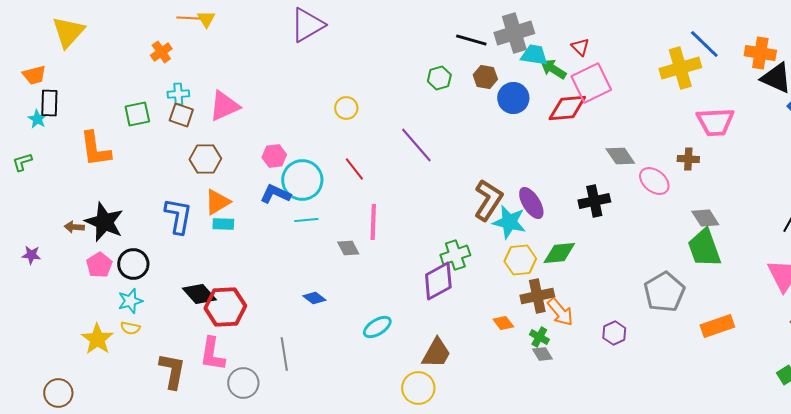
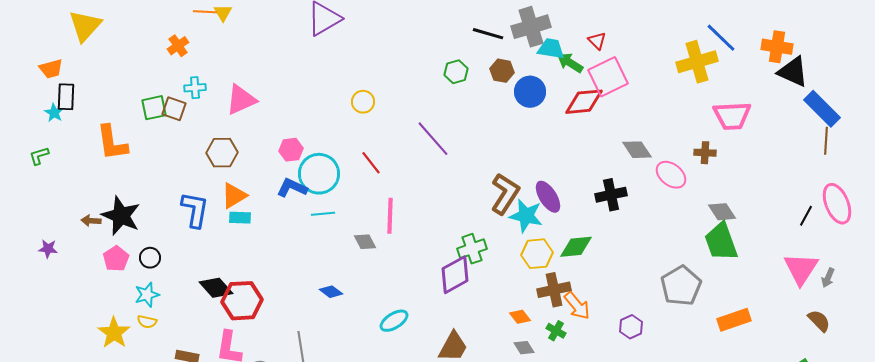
brown square: (181, 115) -> (174, 109), moved
black circle: (133, 264) -> (150, 258), size x0.7
gray diamond: (542, 354) -> (524, 348), moved

